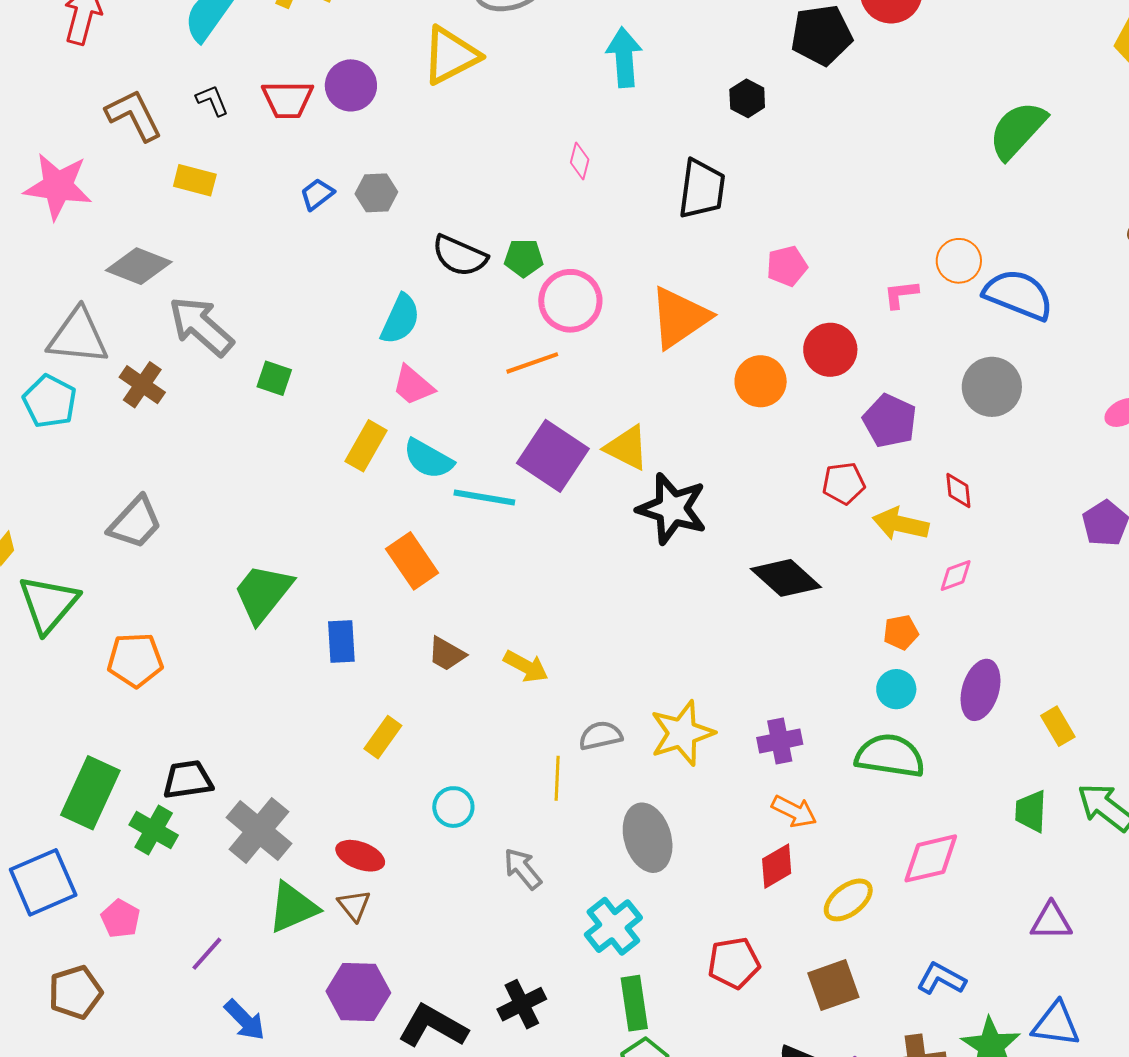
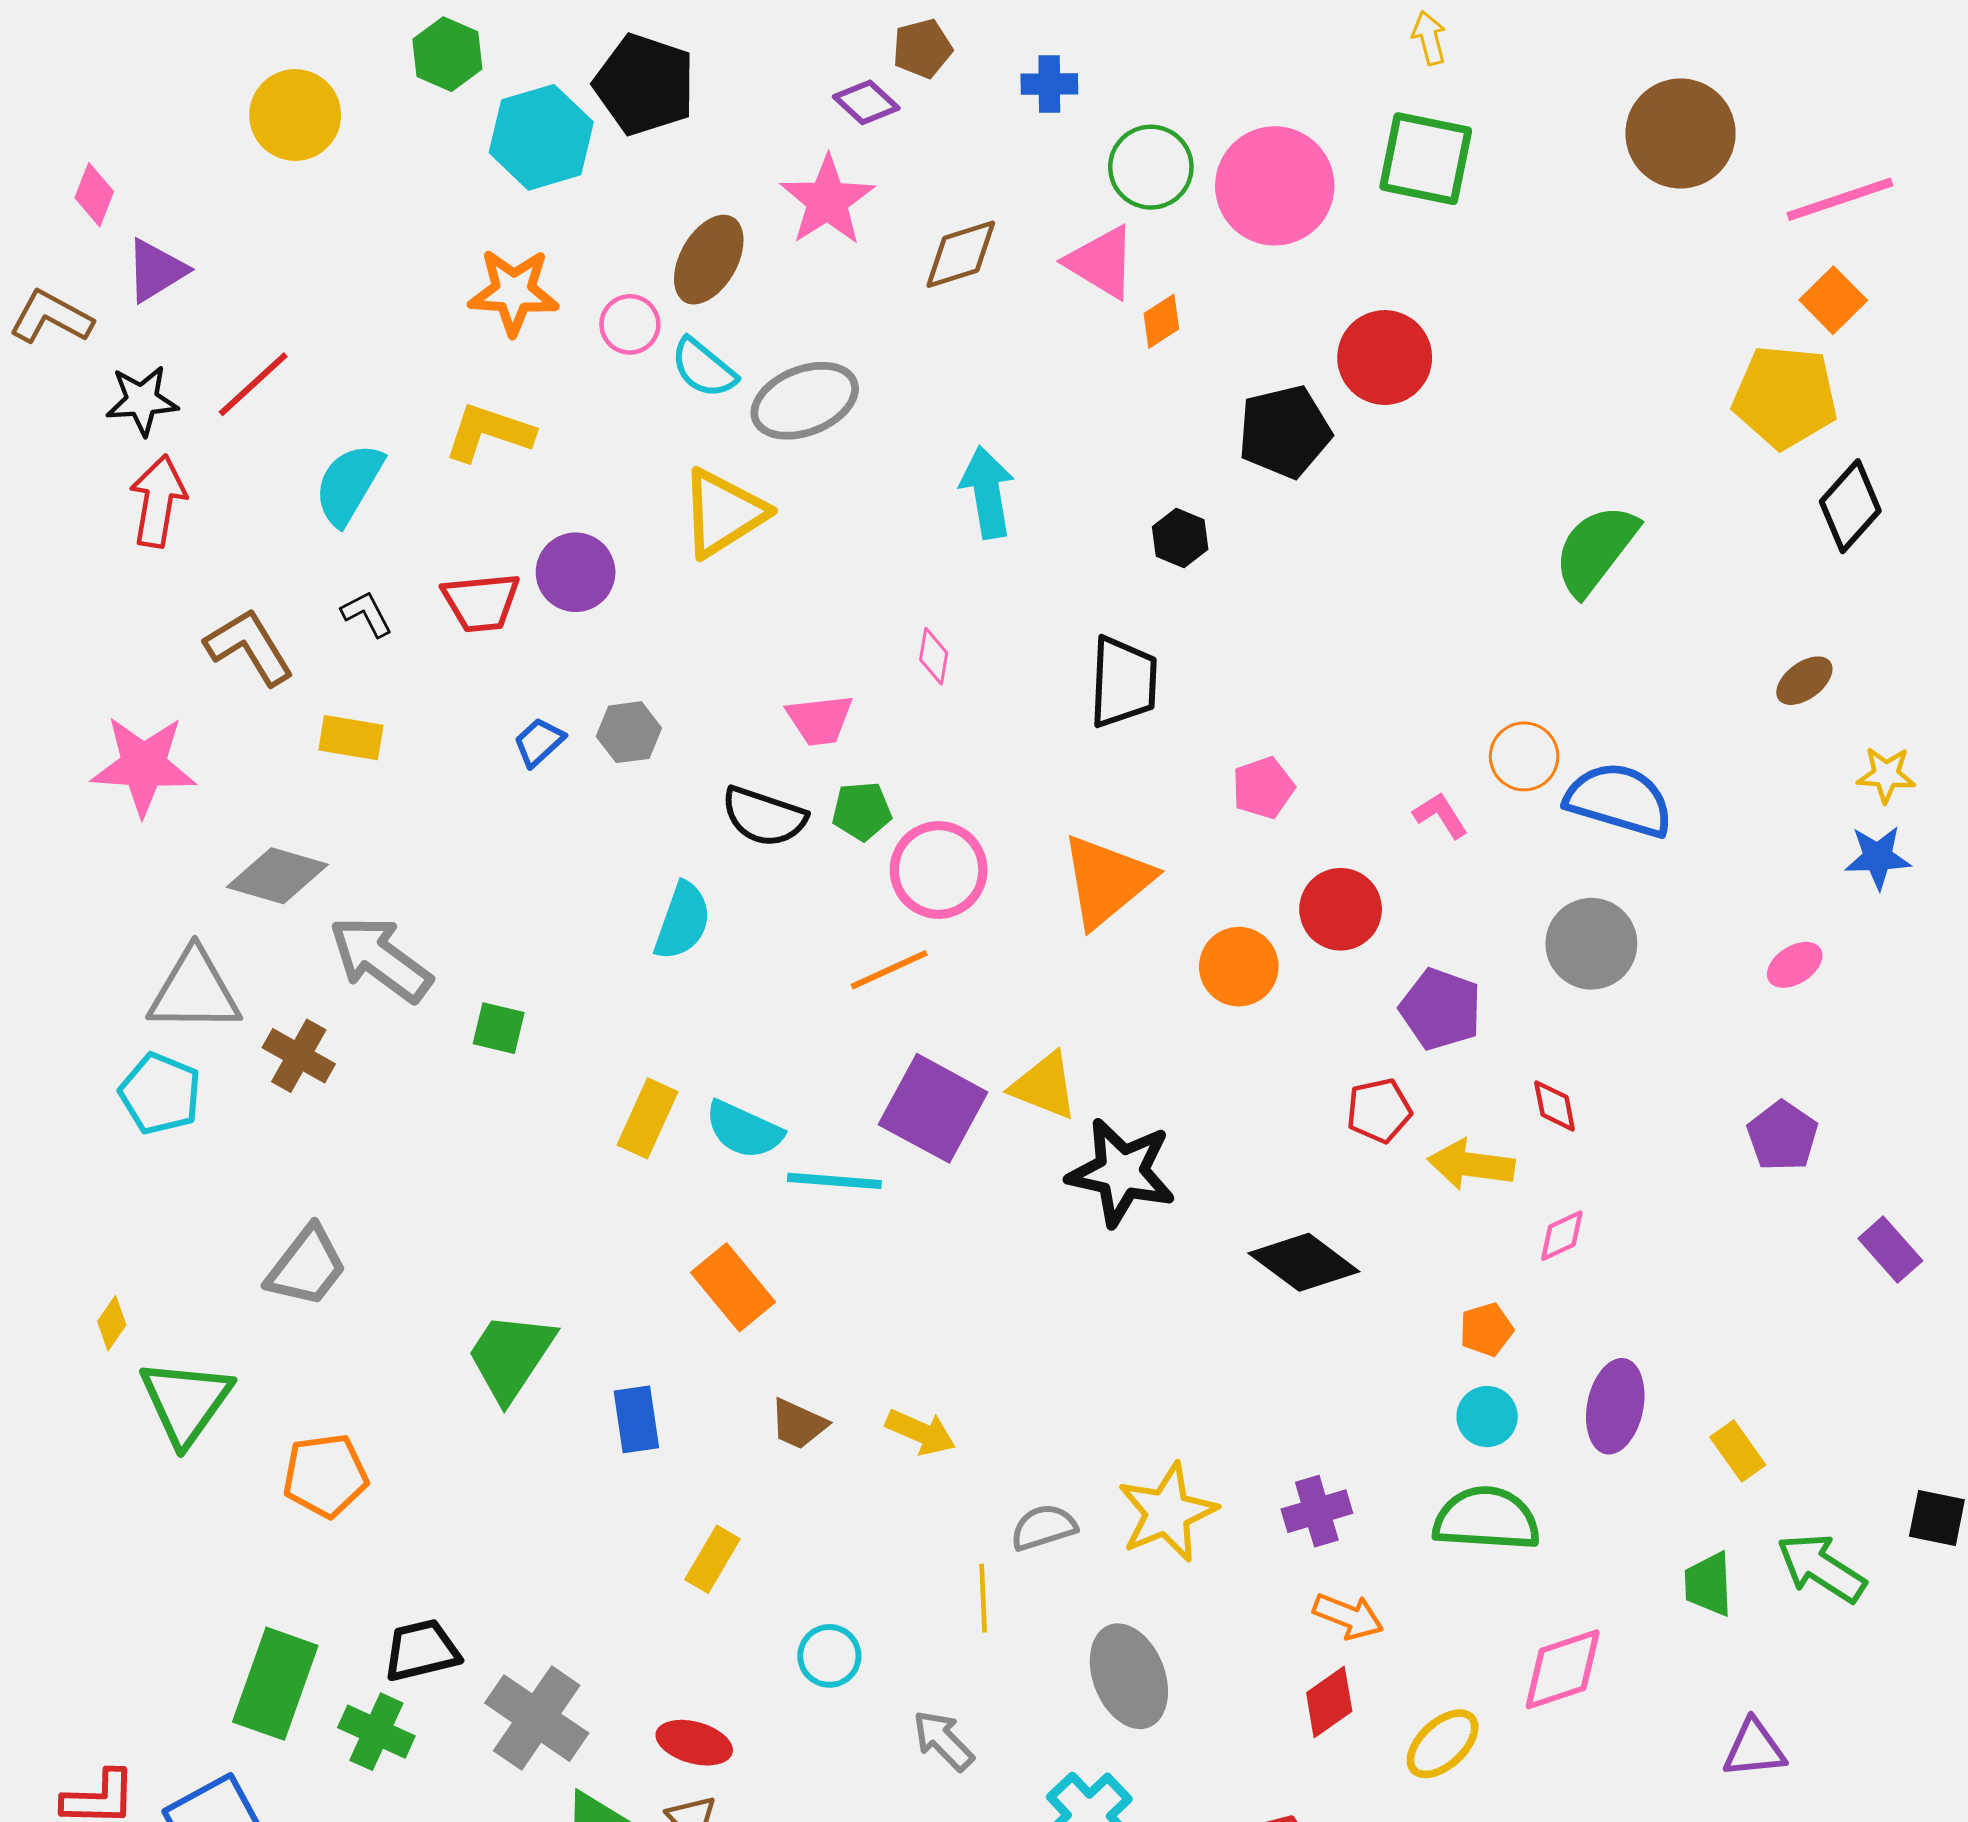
pink L-shape: (901, 294) -> (1441, 815), turned 69
pink trapezoid: (413, 385) -> (820, 720), moved, turned -42

